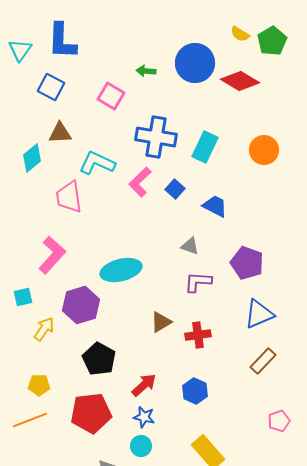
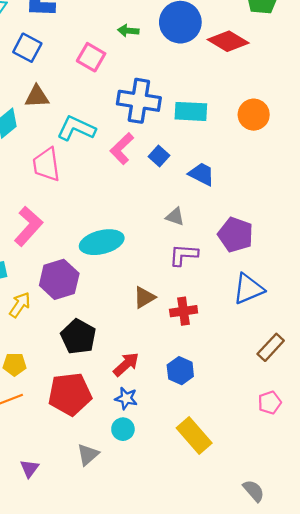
cyan rectangle: (205, 147) -> (191, 111), turned 68
brown rectangle: (263, 361) -> (271, 347), moved

